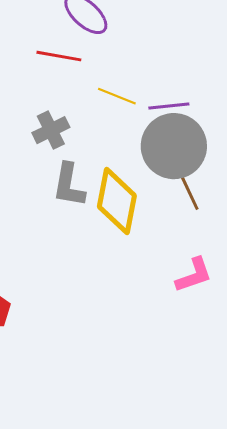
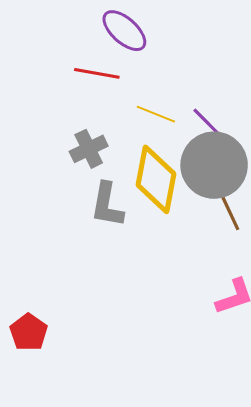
purple line: (169, 106) -> (209, 124), turned 51
yellow diamond: (117, 201) -> (156, 179), moved

